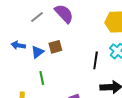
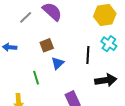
blue triangle: (37, 52) -> (58, 63), moved

